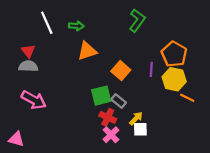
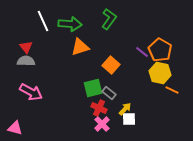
green L-shape: (137, 20) -> (109, 19), moved
green arrow: (76, 26) -> (70, 24), size x1.6
purple line: (151, 69) -> (142, 52), moved, turned -56

